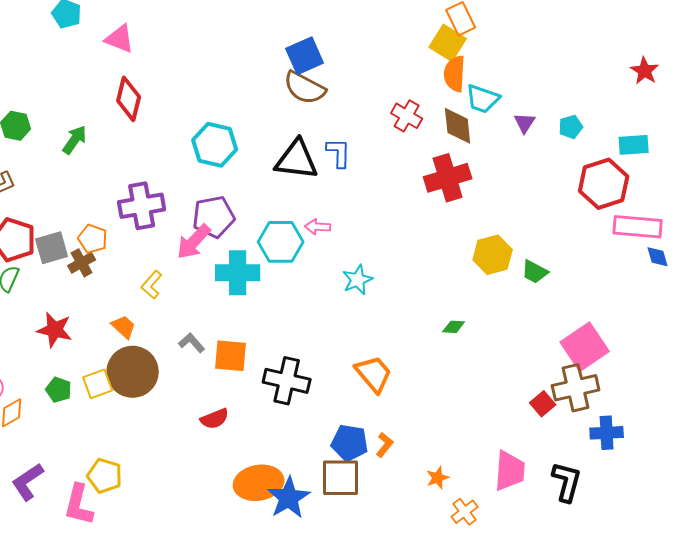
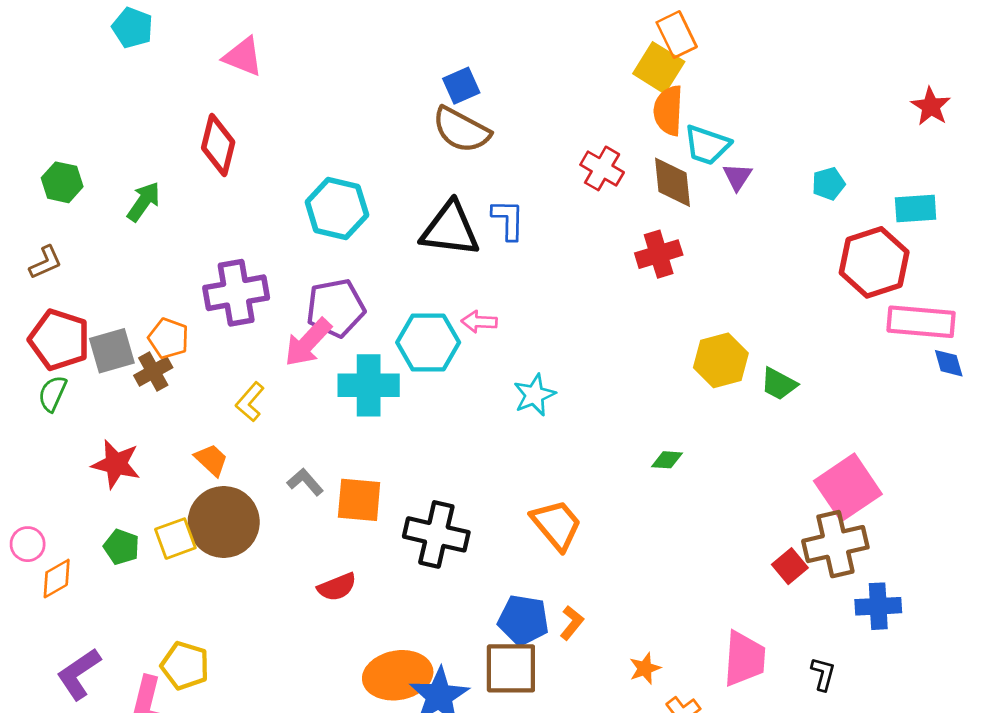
pink triangle: (120, 39) -> (243, 57), moved
blue square: (305, 56) -> (461, 86), size x0.7
purple triangle: (525, 123) -> (737, 177), moved
red cross: (448, 178) -> (659, 254), size x0.7
black L-shape: (567, 482) -> (823, 674), size x0.6

